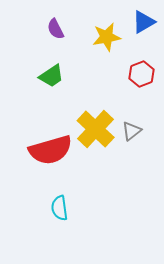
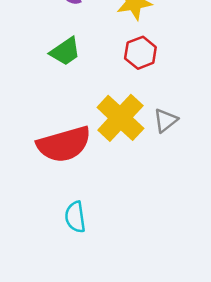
red hexagon: (142, 74) -> (140, 53), moved

